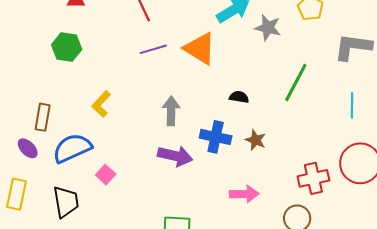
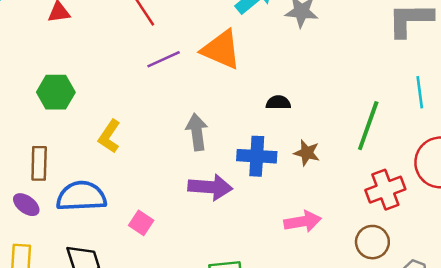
green hexagon: (67, 47) -> (56, 92), moved
green line: (296, 83) -> (368, 126), moved
blue semicircle: (72, 148) -> (81, 196), turned 30
pink square: (106, 175) -> (141, 223), moved

